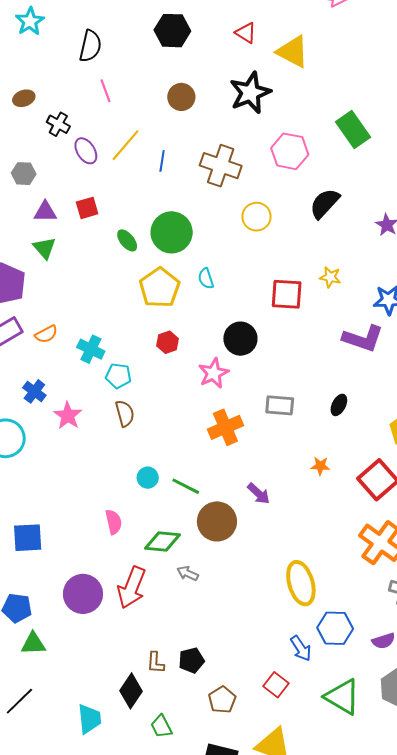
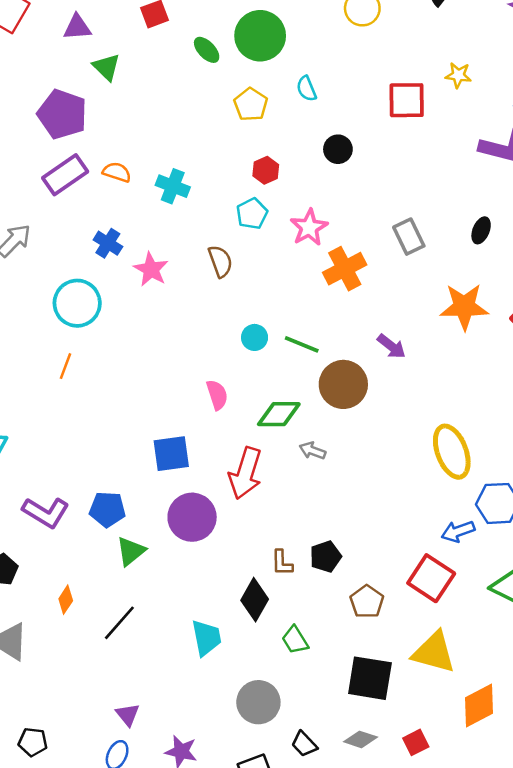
purple triangle: (45, 212) -> (77, 27), moved
yellow pentagon: (160, 288) -> (251, 104), size x0.7
orange semicircle: (46, 334) -> (117, 172), turned -130
black circle: (240, 339) -> (338, 149), moved, size x0.7
pink star: (214, 373) -> (309, 227), moved
cyan pentagon: (118, 376) -> (252, 214), moved, turned -30
gray rectangle: (280, 405) -> (409, 237), turned 64
orange star: (320, 466) -> (464, 307), size x2.0
blue square: (28, 538) -> (171, 454), moved
purple circle: (83, 594) -> (192, 517), moved
green triangle: (33, 644) -> (131, 551), turned -32
blue arrow: (301, 648) -> (458, 531), turned 108
red square: (276, 685) -> (431, 578), size x1.5

